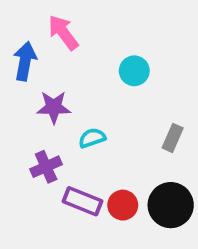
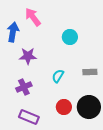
cyan semicircle: (92, 138) -> (58, 76), moved, turned -40
gray rectangle: (173, 138) -> (90, 72), turned 64
purple rectangle: (82, 201) -> (29, 117), moved

